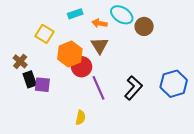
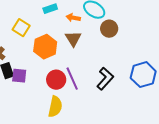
brown circle: (144, 26) -> (109, 29), moved
red circle: (82, 67) -> (56, 80), moved
yellow semicircle: (80, 118) -> (55, 107), size x1.5

